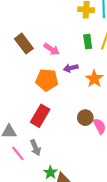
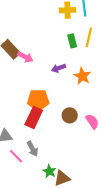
pink arrow: (52, 49) -> (25, 57), moved
orange pentagon: (47, 80) -> (38, 100), moved
brown circle: (85, 118) -> (70, 115), moved

